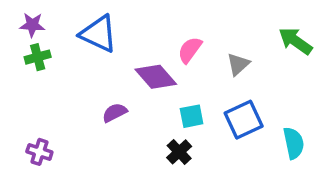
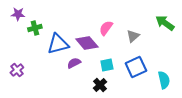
blue triangle: (98, 34) -> (58, 44), moved, turned -40
green cross: (38, 57) -> (35, 28), moved
purple semicircle: (115, 113) -> (74, 63), moved
purple cross: (39, 152) -> (17, 70), moved, turned 32

